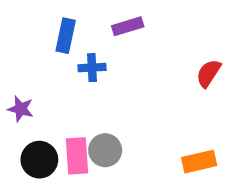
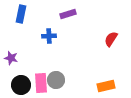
blue rectangle: (66, 36) -> (21, 14), moved

